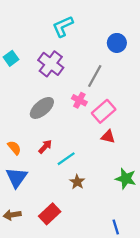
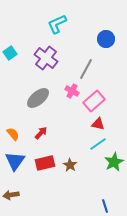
cyan line: (66, 159) -> (98, 144), moved
green star: (126, 179) -> (114, 162), turned 30
red rectangle: (50, 214) -> (45, 163), moved, turned 30

